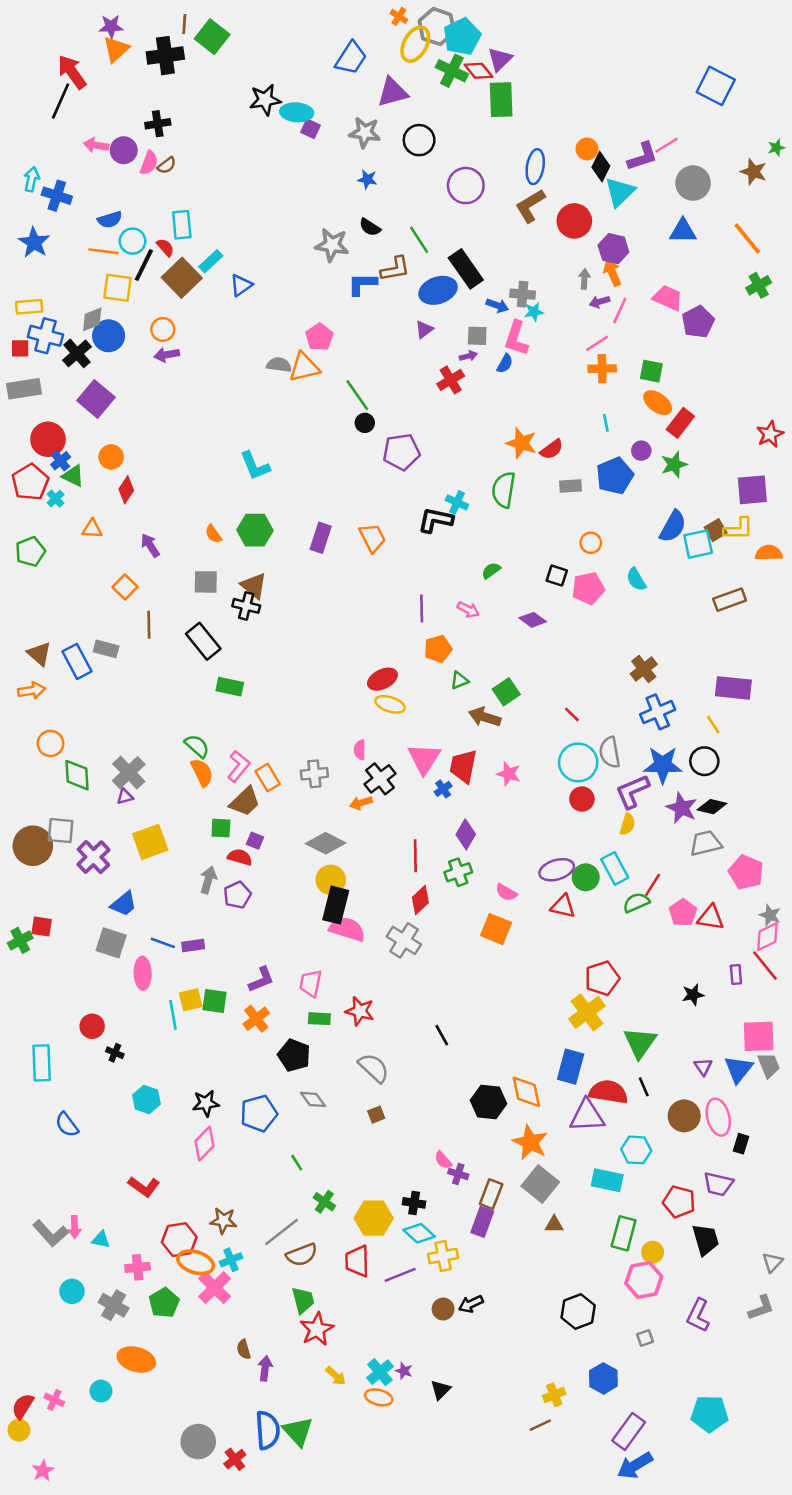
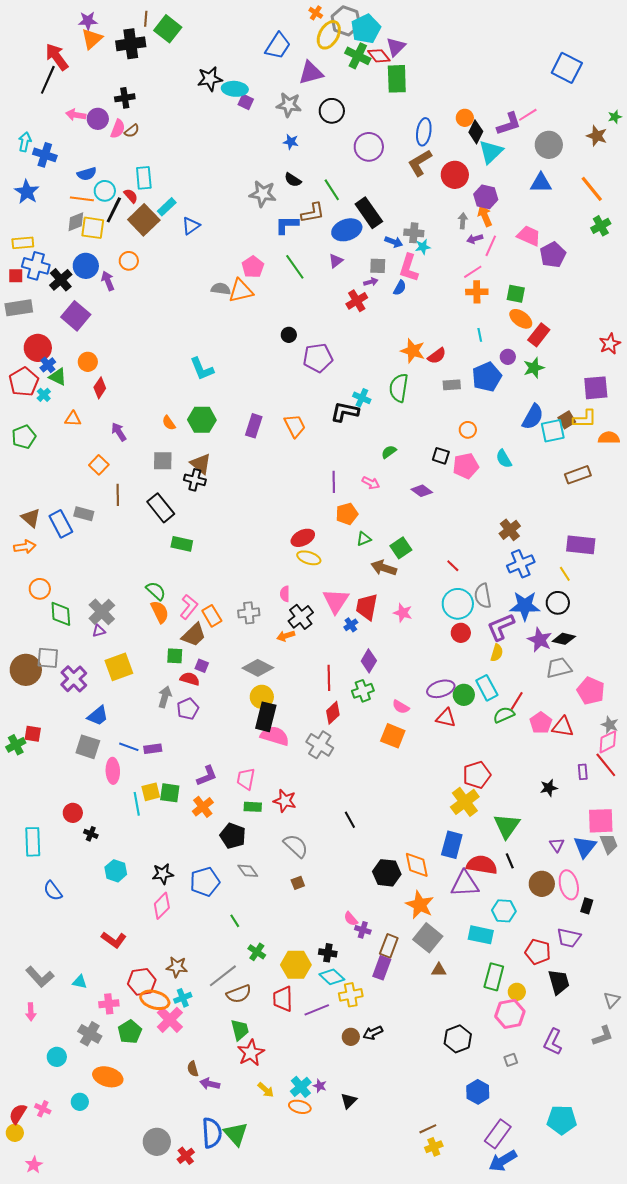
gray diamond: (92, 319) -> (76, 222), moved
purple arrow: (167, 355) -> (108, 281), moved, turned 78
green line: (357, 395) -> (295, 267), moved
pink arrow: (74, 1227) -> (31, 1012), moved
cyan circle: (72, 1291) -> (57, 1057), moved
purple arrow: (265, 1368) -> (210, 1084), turned -84
yellow cross: (554, 1395) -> (434, 1147), moved

